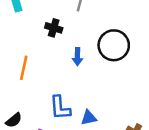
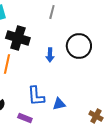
black cross: (54, 28) -> (18, 38), moved, size x1.6

